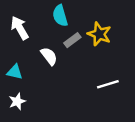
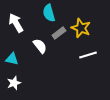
white line: (108, 84) -> (88, 55), moved

